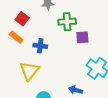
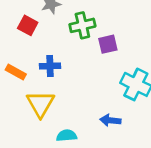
red square: (22, 19) -> (28, 25), moved
orange rectangle: (16, 37) -> (16, 72), moved

